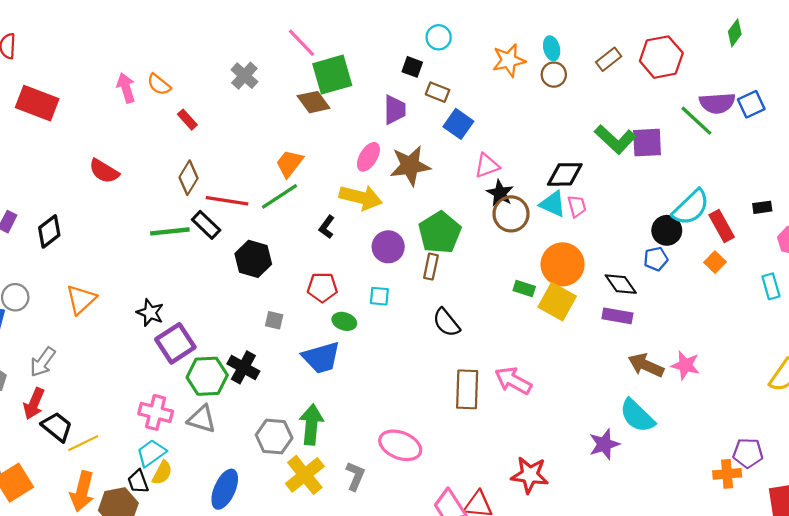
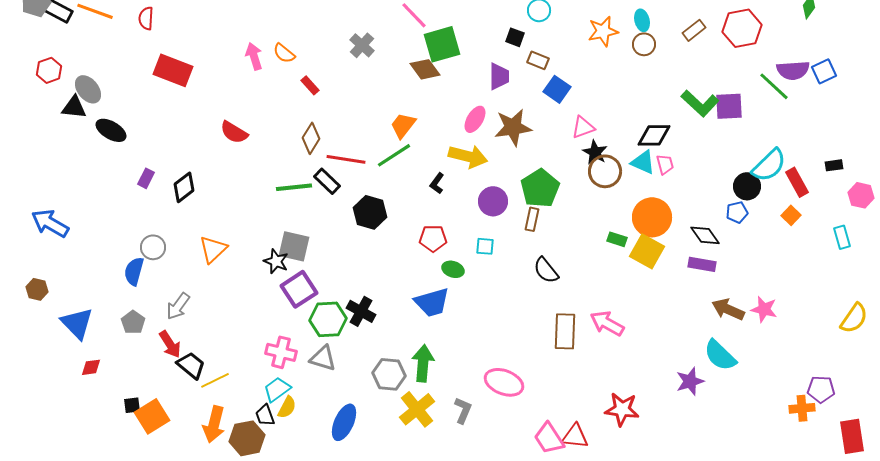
gray square: (274, 320) -> (294, 246), moved, size x1.8
red arrow: (34, 404) -> (170, 344), turned -56

